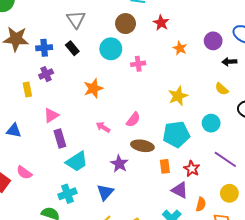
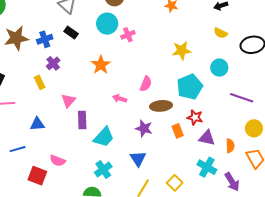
pink cross: (138, 64) -> (128, 35), moved
yellow star: (178, 96) -> (182, 51), turned 30
purple rectangle: (60, 138) -> (82, 120), turned 30
orange rectangle: (165, 166) -> (178, 131), moved
red star: (192, 169) -> (195, 117), moved

